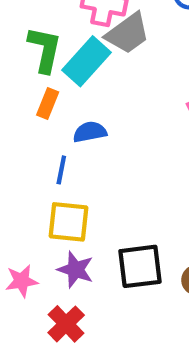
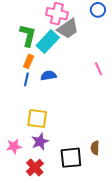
blue line: (61, 170) -> (26, 79), moved
black square: (140, 266) -> (71, 158), moved
purple star: (76, 270) -> (40, 141), turned 30

